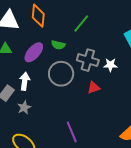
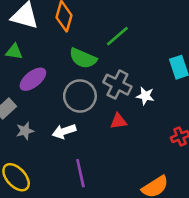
green semicircle: (58, 45) -> (83, 58), size x1.5
purple ellipse: (34, 52) -> (33, 79), moved
white arrow: (25, 81) -> (64, 131), moved, turned -126

